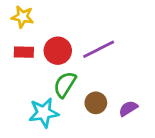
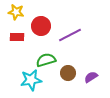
red circle: (58, 51) -> (41, 26), moved
green semicircle: (65, 85) -> (46, 60), turned 42

